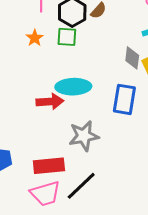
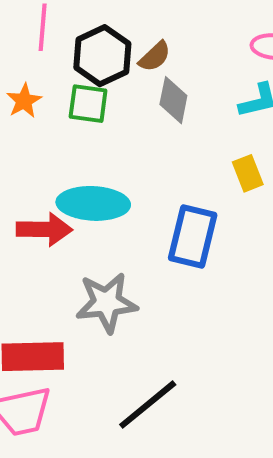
gray diamond: (132, 58) -> (173, 100), moved
black line: (81, 186) -> (148, 405), moved

